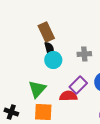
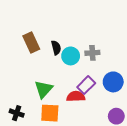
brown rectangle: (46, 32) -> (31, 42), moved
cyan circle: (53, 60) -> (71, 56), moved

